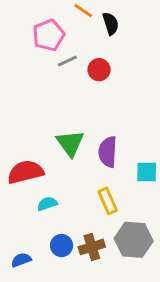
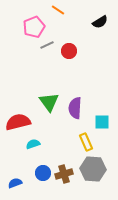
black semicircle: (111, 24) -> (100, 22), moved, turned 77
yellow rectangle: (108, 201) -> (86, 142), moved

